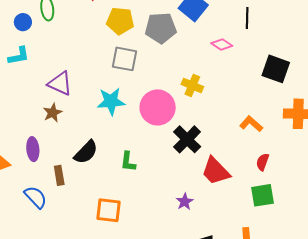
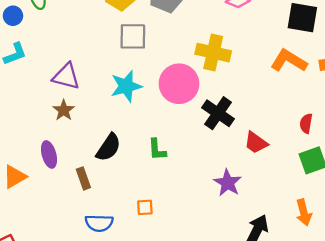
yellow cross: (192, 85) -> (213, 53), size x1.4
orange L-shape: (251, 124) -> (289, 61), moved, size x1.4
red trapezoid: (216, 171) -> (256, 143), size x0.7
blue semicircle: (36, 197) -> (99, 223), moved, turned 145
purple star: (185, 202) -> (228, 183), size x1.4
orange square: (108, 210) -> (145, 207), size x0.6

